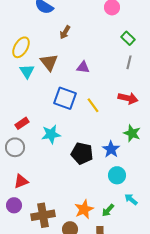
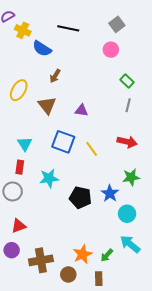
brown arrow: (65, 32) -> (55, 76), moved
cyan triangle: (27, 71) -> (25, 144), moved
red rectangle: (22, 123) -> (20, 167), turned -48
green star: (132, 133) -> (131, 177), turned -30
cyan circle: (117, 175) -> (127, 214), moved
cyan arrow: (131, 199) -> (130, 244), size x1.5

